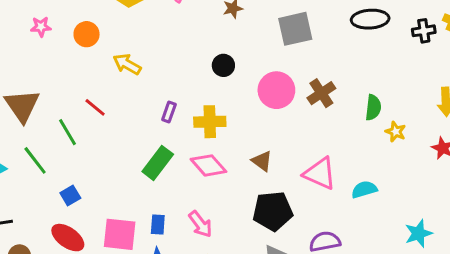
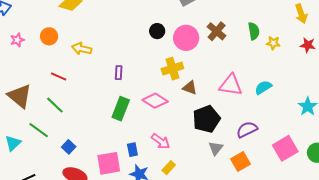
black circle: (223, 65) -> (157, 31), moved
red line: (95, 107) -> (59, 76), moved
yellow cross: (210, 122) -> (172, 69), moved

